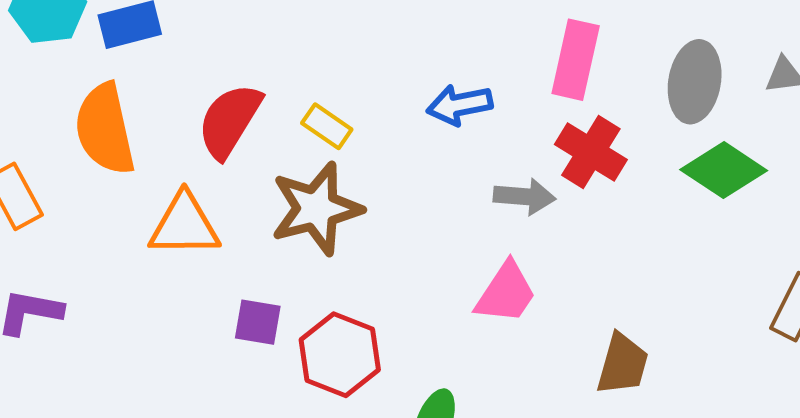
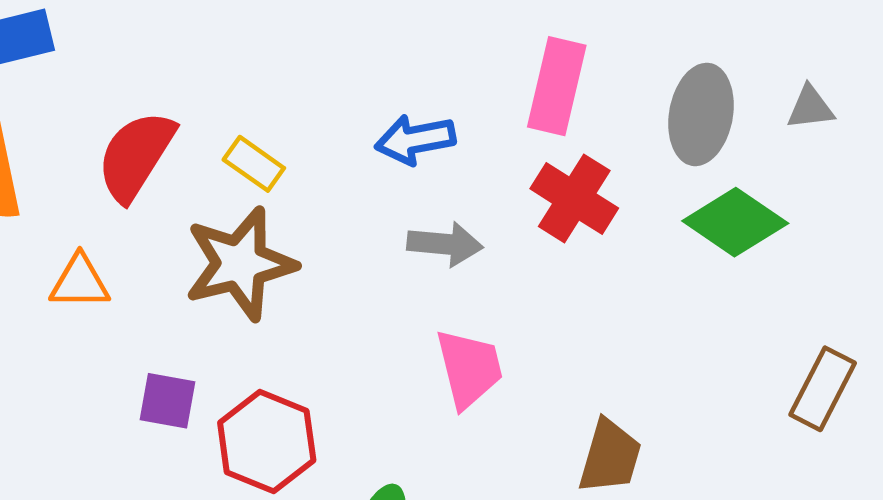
gray arrow: (524, 197) -> (445, 244), moved
orange triangle: (184, 225) -> (80, 282), size x0.7
pink trapezoid: (506, 293) -> (469, 368), turned -48

